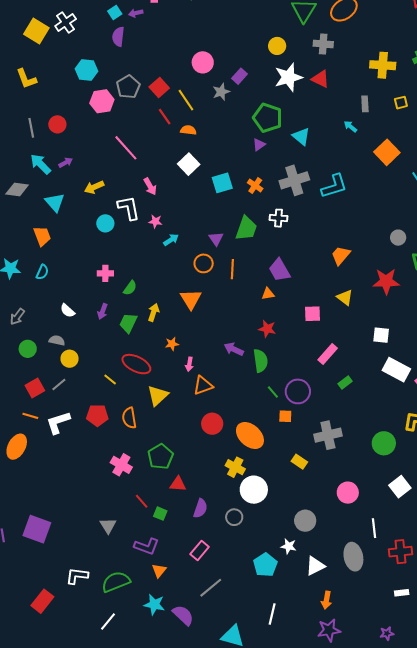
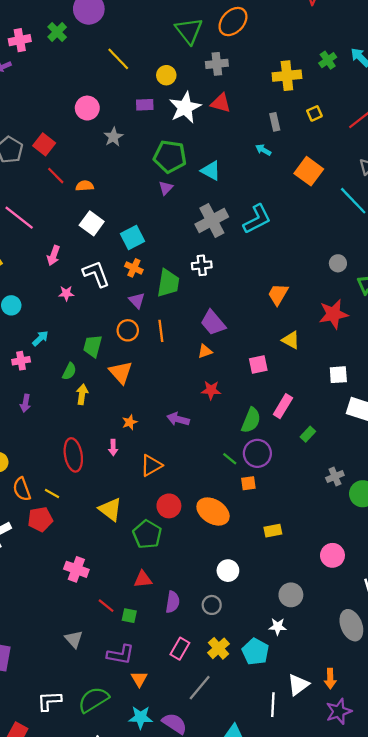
purple rectangle: (239, 76) -> (145, 105), moved, turned 56
yellow line: (186, 100) -> (118, 59), moved
pink arrow: (150, 186) -> (53, 256), turned 60
orange cross: (255, 186) -> (134, 268), moved
white L-shape: (129, 208) -> (96, 274), moved
cyan arrow: (171, 240) -> (40, 338), moved
green semicircle: (130, 288) -> (69, 371), moved
green trapezoid: (128, 323) -> (93, 346), moved
orange star: (172, 344) -> (130, 422), moved
green semicircle: (261, 361) -> (251, 420), moved, turned 40
red ellipse: (136, 364) -> (73, 455), turned 64
pink arrow: (189, 364) -> (113, 448), moved
yellow line: (110, 380) -> (52, 493), moved
yellow triangle: (158, 396) -> (110, 509), moved, turned -30
orange semicircle: (129, 418) -> (22, 489), moved
gray cross: (328, 435) -> (335, 476), moved, size x0.6
green pentagon: (160, 457) -> (147, 534), moved
yellow rectangle: (299, 462) -> (273, 531), turned -35
yellow cross: (235, 467) -> (218, 648), moved, turned 30
white circle: (254, 490) -> (228, 571), size x0.7
white triangle: (315, 566) -> (298, 685), moved

